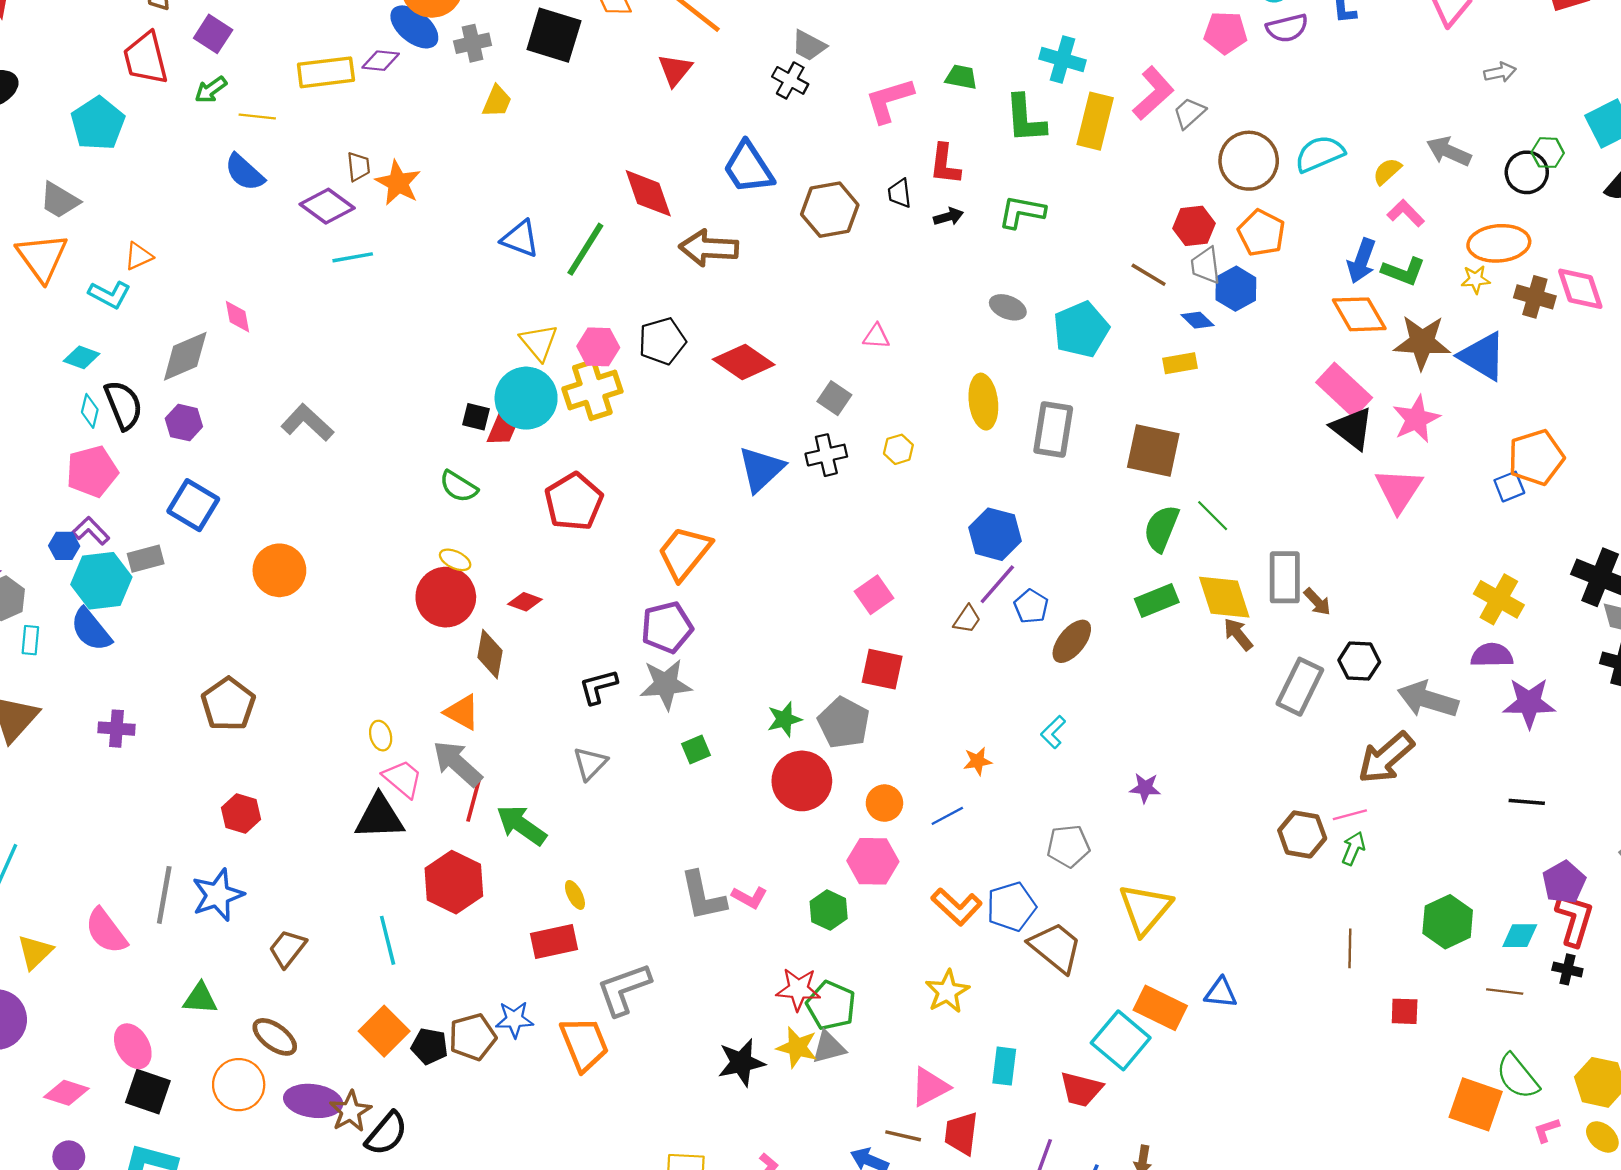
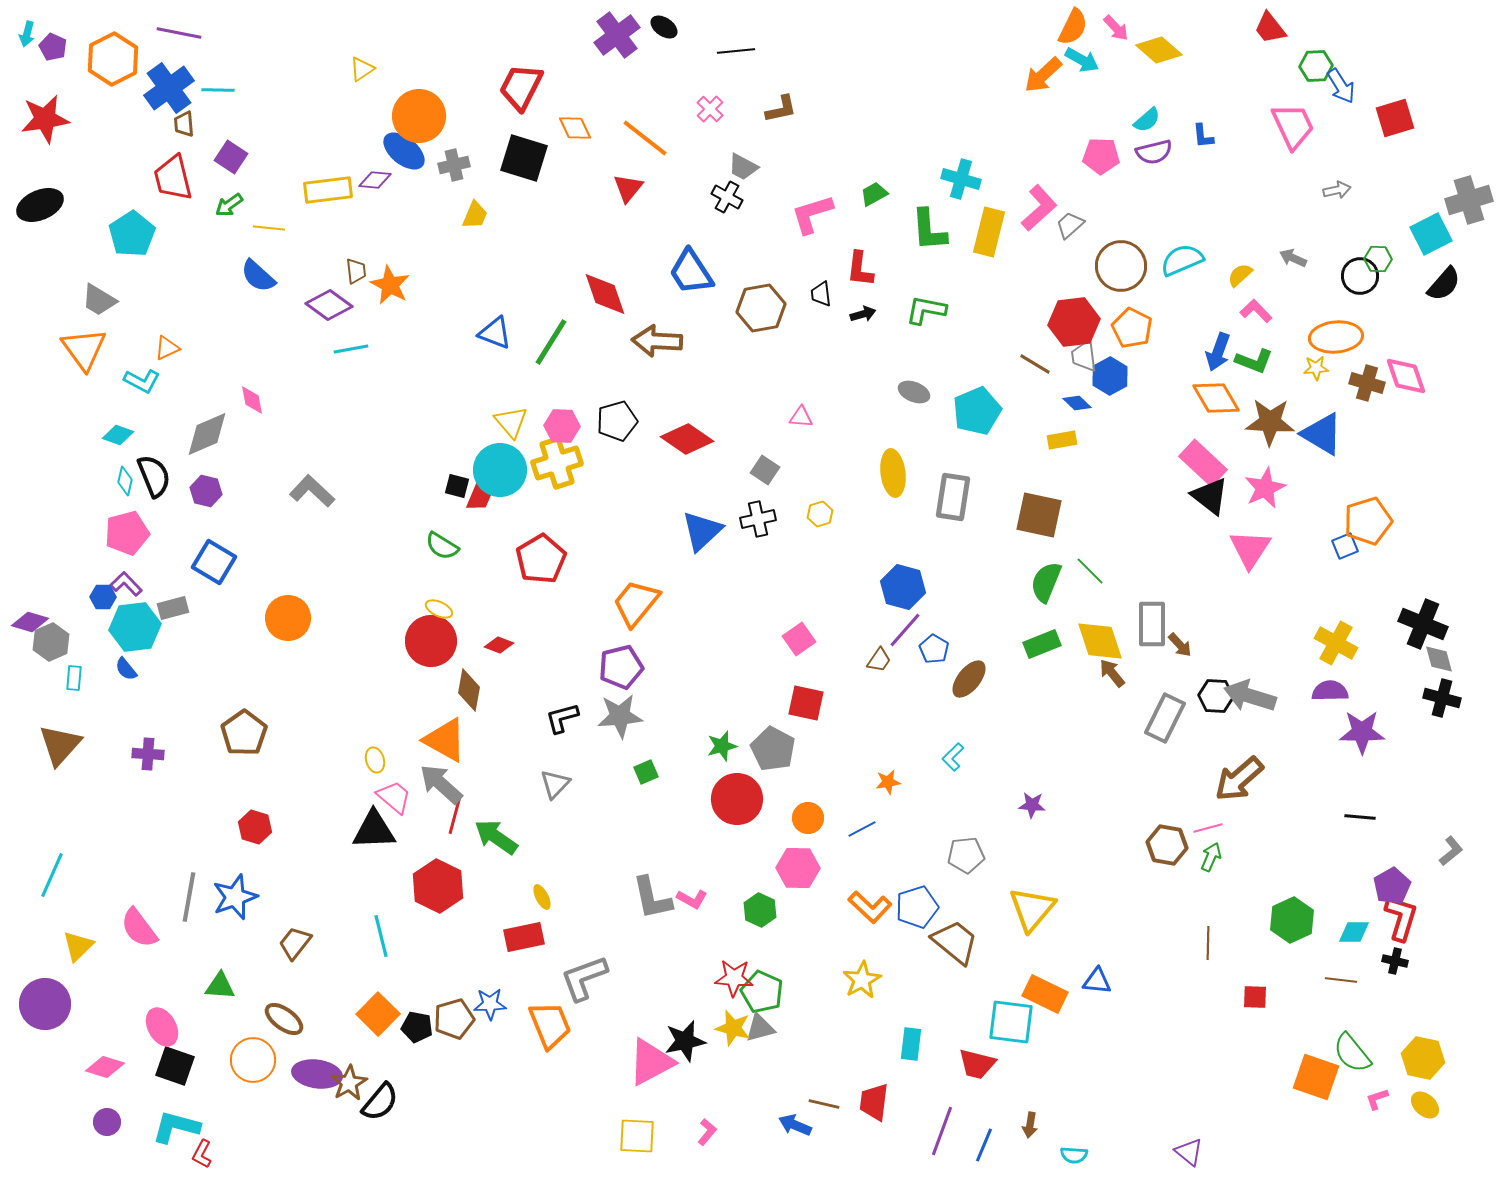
green trapezoid: (961, 77) -> (874, 194), turned -40
gray arrow: (1449, 151) -> (1293, 258), size x0.7
red hexagon: (1194, 226) -> (1074, 322), size x1.4
blue semicircle: (91, 630) -> (126, 669), size x0.6
gray arrow: (1428, 699) -> (1250, 696), moved
orange triangle: (462, 712) -> (445, 740), size x1.4
cyan square: (1121, 1040) -> (1011, 1022), turned -33
pink triangle: (930, 1087) -> (651, 1062), moved, size x1.4

